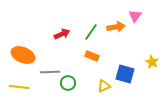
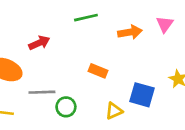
pink triangle: (135, 16) -> (165, 24), moved
green line: (91, 32) -> (86, 18), moved, turned 42
red arrow: (62, 34) -> (39, 43), moved

